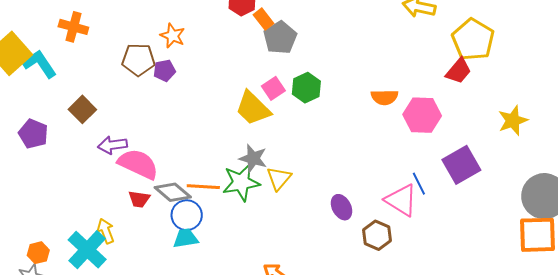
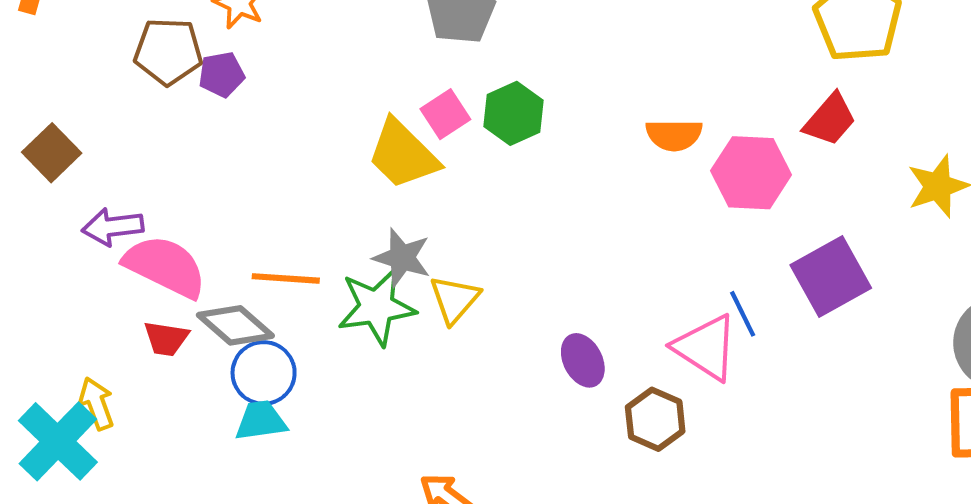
red trapezoid: (459, 71) -> (830, 120), moved
orange line: (203, 187) -> (286, 278), moved

